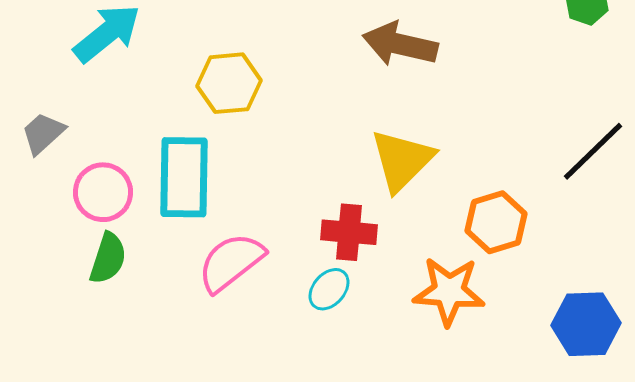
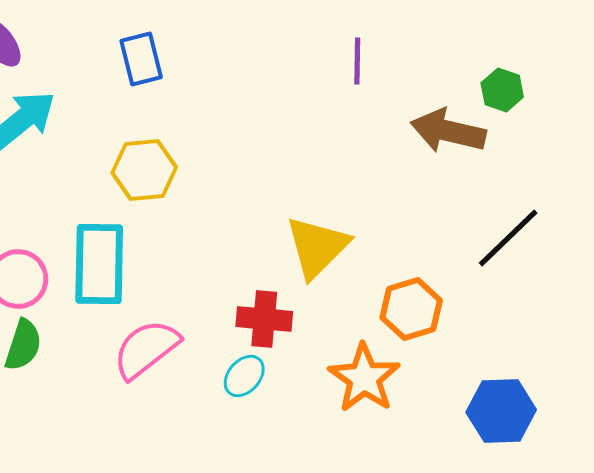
brown arrow: (400, 44) -> (448, 131), moved
orange star: (449, 291) -> (364, 378), turned 30

